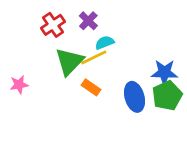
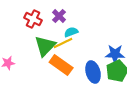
red cross: (53, 25) -> (33, 19), turned -30
orange rectangle: (91, 87) -> (61, 65), size x1.6

